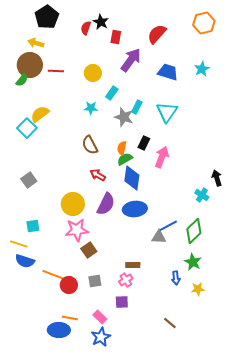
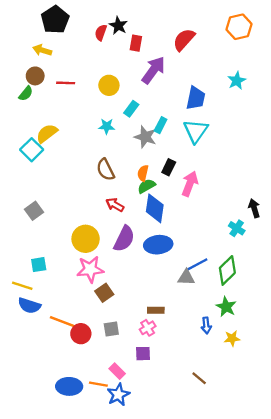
brown circle: (30, 65) -> (35, 76), size x0.6
blue trapezoid: (168, 72) -> (196, 98), moved, turned 85
orange line: (70, 318) -> (98, 384), moved

